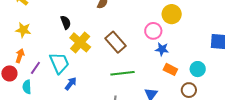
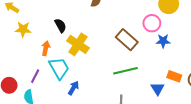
yellow star: (23, 30) -> (23, 29), moved
brown rectangle: (116, 42) -> (127, 40), moved
orange arrow: (20, 56) -> (46, 48), moved
orange rectangle: (170, 69) -> (174, 76), moved

